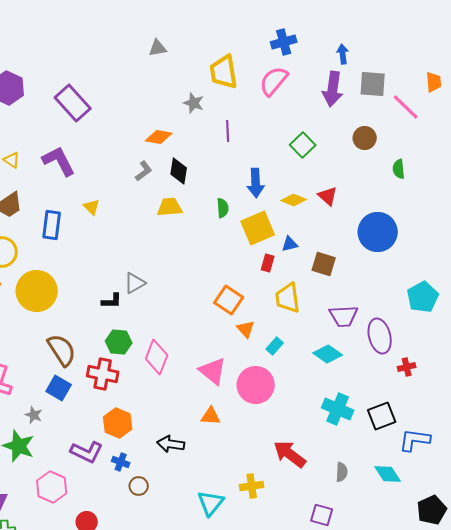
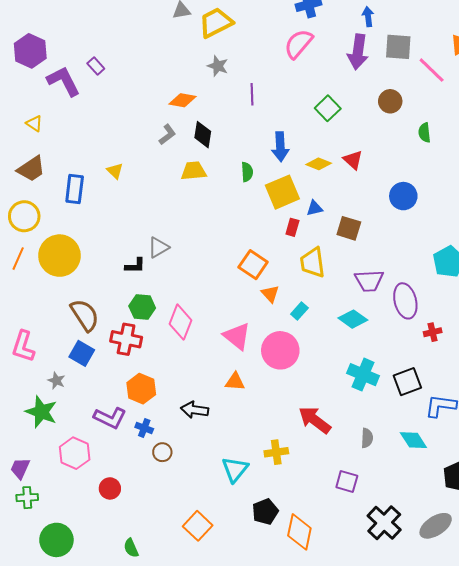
yellow trapezoid: (224, 72) -> (216, 23), moved, turned 72
purple rectangle: (73, 103) -> (96, 66), size x0.5
purple L-shape: (59, 161) -> (64, 81), moved
blue circle: (378, 232) -> (403, 196), size x0.7

